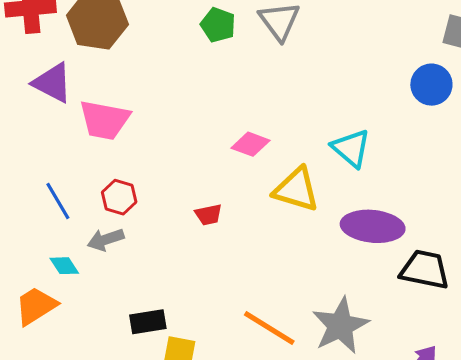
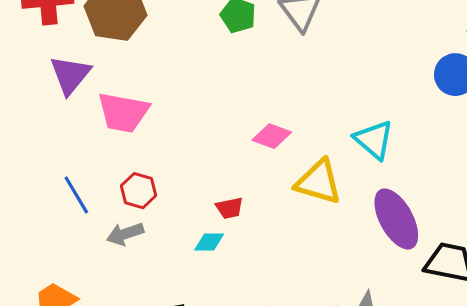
purple triangle: (52, 83) -> (70, 75), turned 42
purple ellipse: (373, 226) -> (396, 219), turned 56
cyan diamond: (64, 266) -> (209, 242), moved, turned -56

